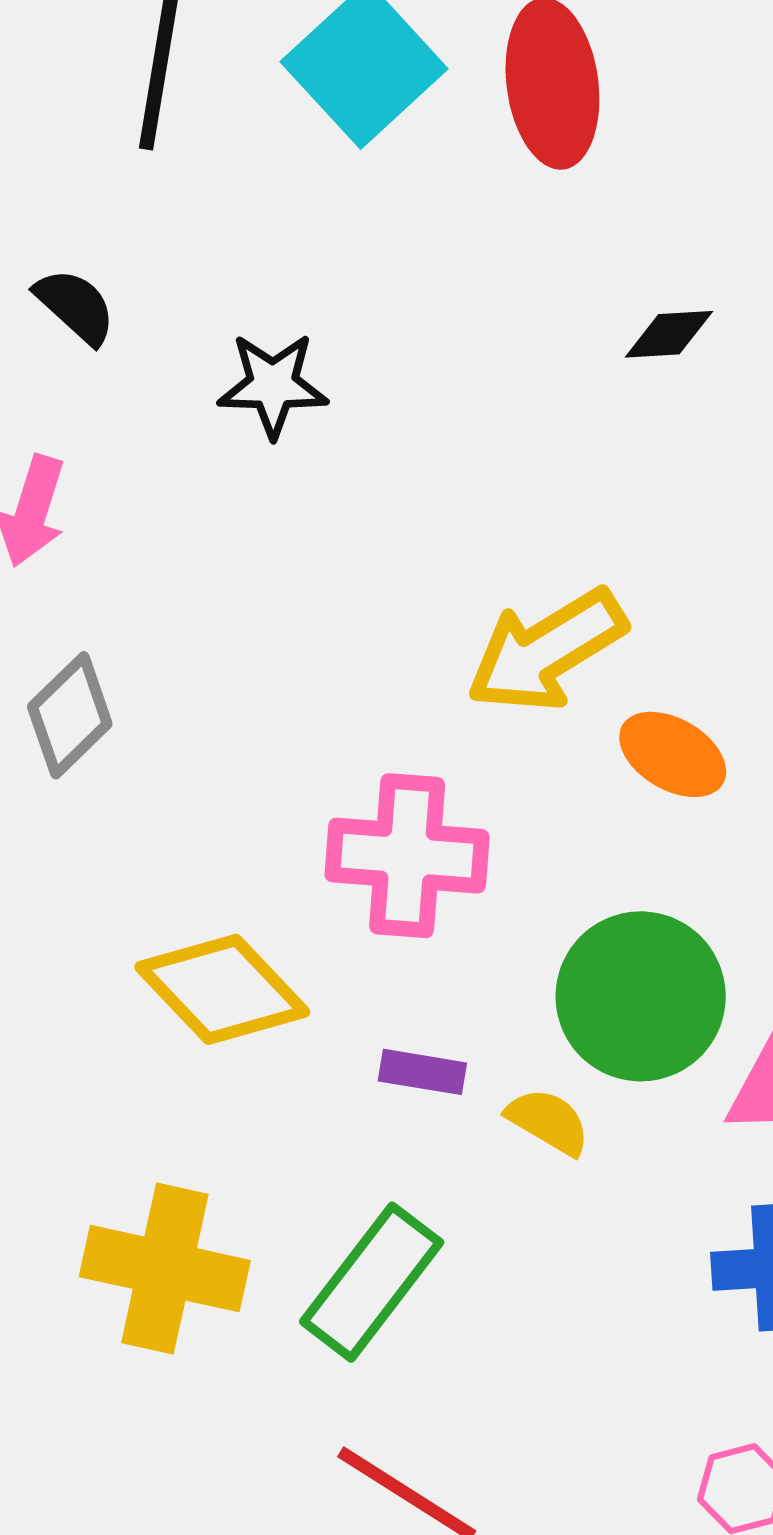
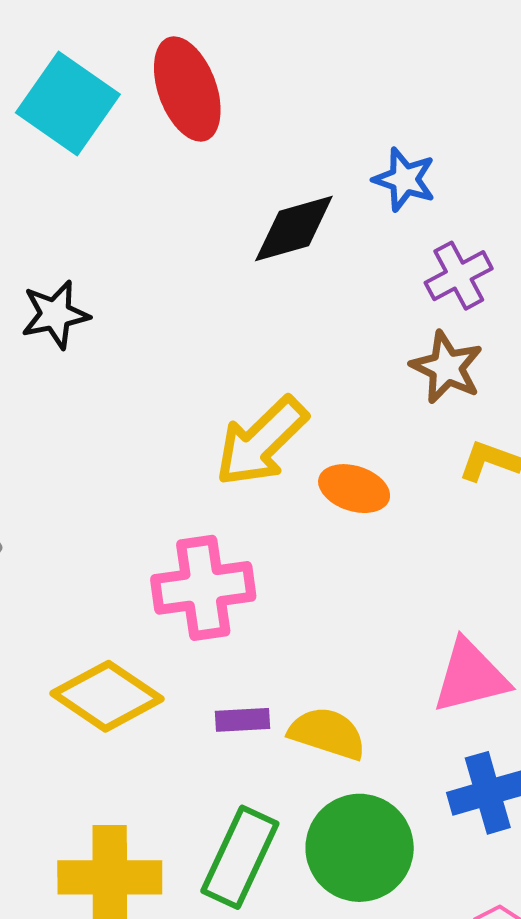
black diamond: (669, 334) -> (294, 228), size x1.6
green circle: (641, 996) -> (360, 848), moved
yellow semicircle: (548, 1121) -> (327, 733), size x1.4

